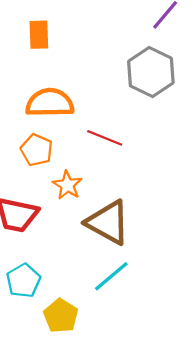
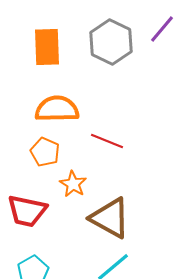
orange rectangle: (39, 35) -> (47, 47), size x1.4
gray hexagon: (151, 72) -> (111, 42), moved

